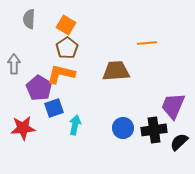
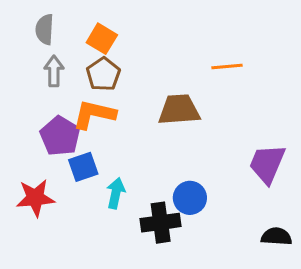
gray arrow: (14, 64) -> (54, 71), moved
black cross: (154, 130) -> (161, 223), moved
black semicircle: (179, 142) -> (276, 236), moved, turned 48

